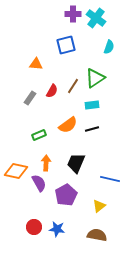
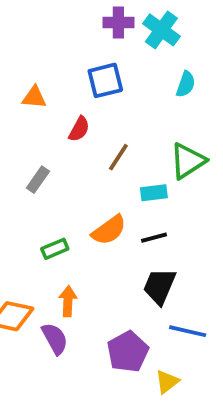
orange triangle: (36, 64) -> (34, 97), moved
green triangle: (95, 78) -> (188, 161), moved
red semicircle: (52, 91) -> (79, 129), moved
black trapezoid: (76, 163) -> (160, 286), moved
purple pentagon: (66, 195) -> (128, 352), moved

